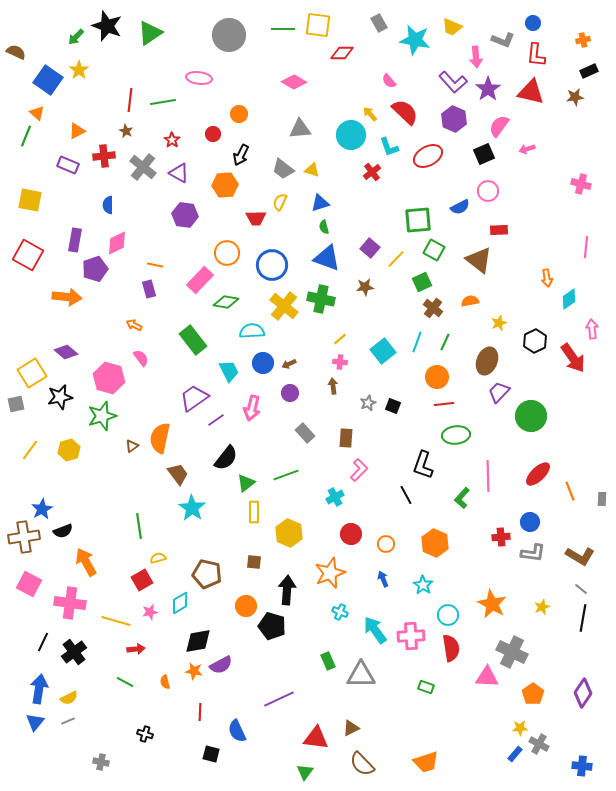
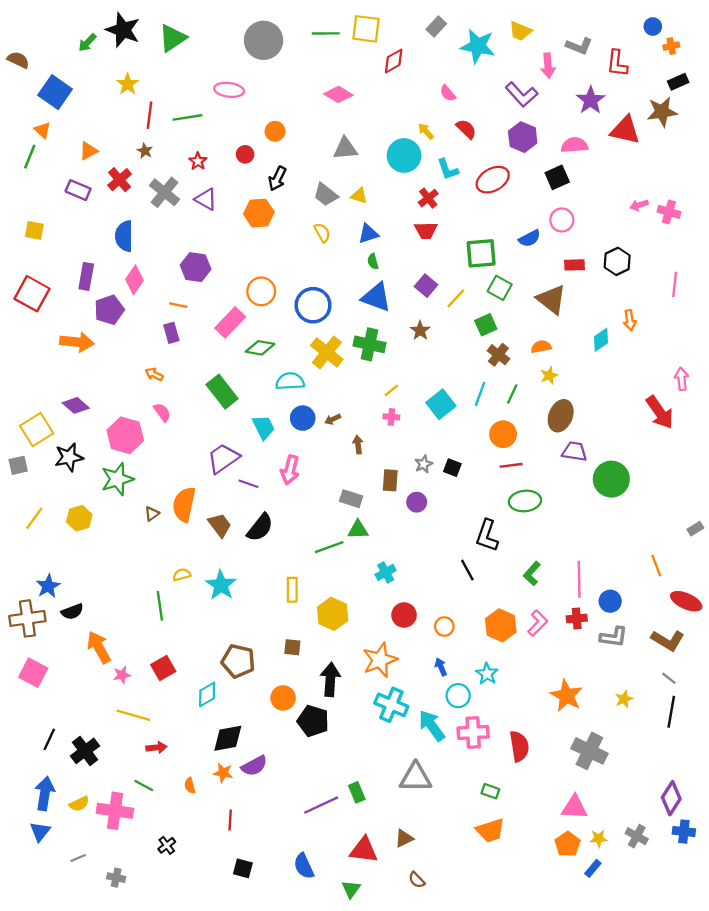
gray rectangle: (379, 23) -> (436, 26), turned 72
blue circle: (533, 23) -> (653, 26), moved
red diamond: (342, 53) -> (394, 61), turned -30
yellow star: (79, 70) -> (128, 84), moved
purple star: (488, 89) -> (591, 100), moved
red triangle: (531, 92) -> (625, 130), moved
brown star: (575, 97) -> (662, 112), size x1.5
red semicircle: (405, 112) -> (466, 129), size x0.7
pink semicircle: (499, 126) -> (574, 145), turned 50
pink arrow: (527, 149) -> (639, 205), moved
red cross: (104, 156) -> (120, 180), turned -35
yellow square: (30, 200) -> (34, 230), size x0.7
yellow semicircle: (280, 202) -> (322, 233), turned 126
blue semicircle: (108, 205) -> (124, 236), size x1.5
purple hexagon: (185, 215) -> (196, 267), moved
red trapezoid: (256, 218) -> (426, 230), moved
pink diamond: (117, 243) -> (135, 280), turned -30
brown star: (365, 287) -> (420, 331), turned -30
cyan diamond: (569, 299) -> (601, 340), moved
yellow star: (499, 323) -> (549, 375), moved
black hexagon: (535, 341) -> (617, 261), moved
brown arrow: (333, 386) -> (358, 445), moved
purple trapezoid: (499, 392) -> (574, 451), turned 55
purple circle: (290, 393) -> (417, 502), moved
purple line: (216, 420) -> (249, 484), turned 54
gray rectangle: (305, 433) -> (351, 499), turned -30
brown rectangle: (346, 438) -> (390, 480), moved
pink L-shape: (359, 470) -> (538, 623), moved
brown trapezoid: (178, 474) -> (220, 525), moved
red ellipse: (538, 474) -> (686, 601), moved, turned 68
pink line: (488, 476) -> (579, 579), moved
green triangle: (246, 483) -> (358, 530), moved, turned 36
gray rectangle: (602, 499) -> (695, 529), moved, turned 56
yellow semicircle: (158, 558) -> (182, 575), moved
pink cross: (70, 603) -> (115, 811), moved
pink star: (150, 612) -> (122, 675), moved
cyan cross: (340, 612) -> (391, 705), size x1.8
cyan circle: (448, 615) -> (458, 696), moved
green rectangle: (328, 661) -> (357, 792), moved
pink triangle: (487, 677) -> (574, 807), moved
orange pentagon: (533, 694) -> (568, 844), moved
gray line: (68, 721) -> (78, 858), moved
blue semicircle: (237, 731) -> (304, 866), moved
black cross: (145, 734) -> (167, 845), turned 35
gray cross: (539, 744) -> (637, 836), moved
orange trapezoid: (426, 762) -> (490, 830), moved
brown semicircle: (362, 764) -> (417, 880), size x0.6
blue cross: (582, 766) -> (684, 832), moved

